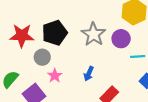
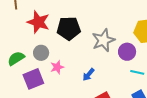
gray circle: (42, 57) -> (41, 53), moved

